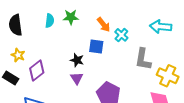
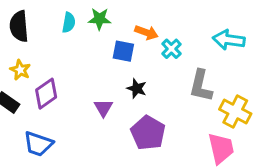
orange arrow: (104, 25) -> (146, 32), turned -35
blue square: (96, 46) -> (123, 51), moved
black star: (77, 60) -> (137, 88), moved

